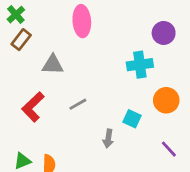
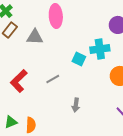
gray triangle: (53, 65) -> (35, 37), moved
cyan square: (132, 119) -> (79, 59), moved

